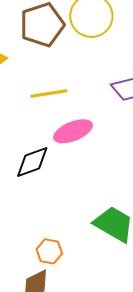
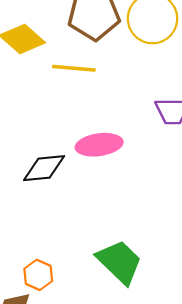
yellow line: (49, 94) -> (74, 68), moved

